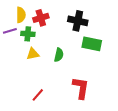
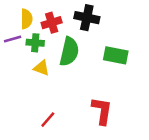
black cross: (78, 21) -> (87, 18), moved
yellow triangle: (33, 54) -> (42, 68), turned 32
green semicircle: (59, 55) -> (69, 52), moved, size x1.6

